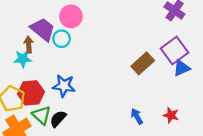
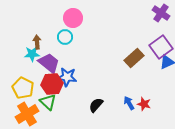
purple trapezoid: (43, 29) -> (49, 63), moved
red hexagon: (31, 93) -> (52, 84), moved
red star: (171, 115) -> (144, 104), moved
black semicircle: (58, 119) -> (96, 105), moved

